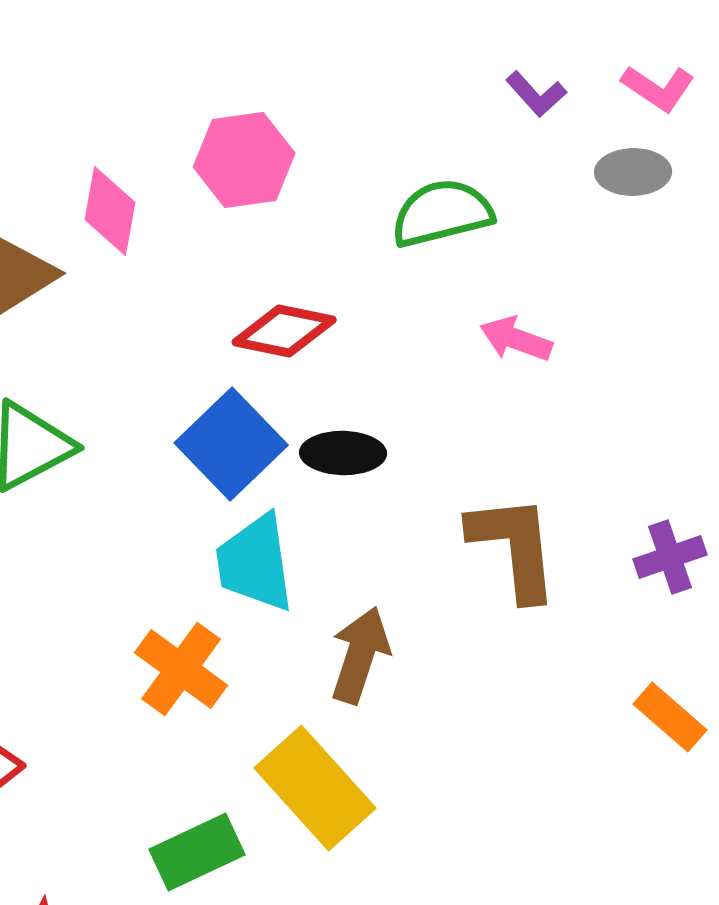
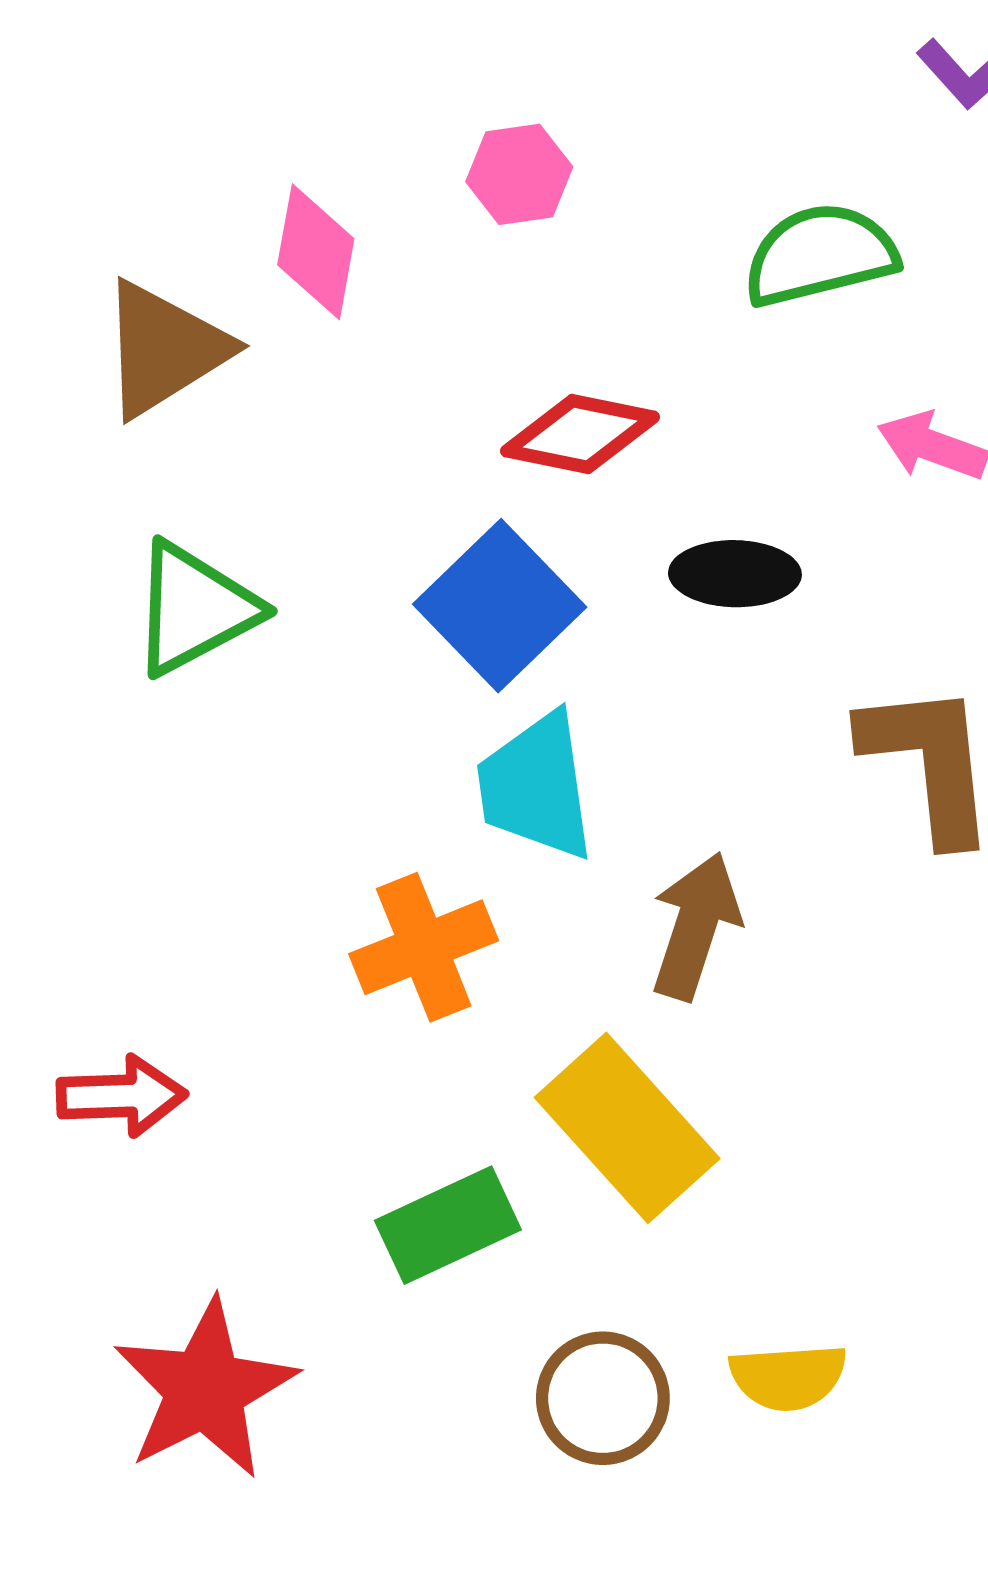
pink hexagon: (244, 160) -> (519, 174), size x0.7
black ellipse: (343, 453) -> (735, 574), moved
orange cross: (181, 669) -> (424, 947), turned 32

